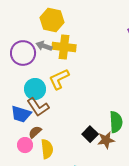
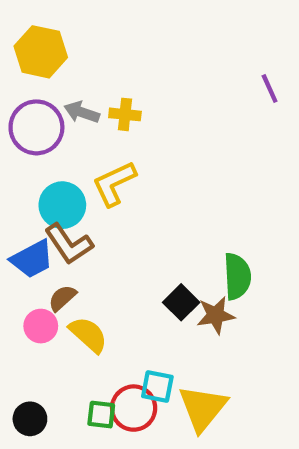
yellow hexagon: (52, 20) -> (41, 52), moved
yellow cross: (64, 47) -> (125, 114), size x0.6
blue trapezoid: (21, 114) -> (32, 259), turned -45
yellow semicircle: (47, 149) -> (88, 335), turned -42

